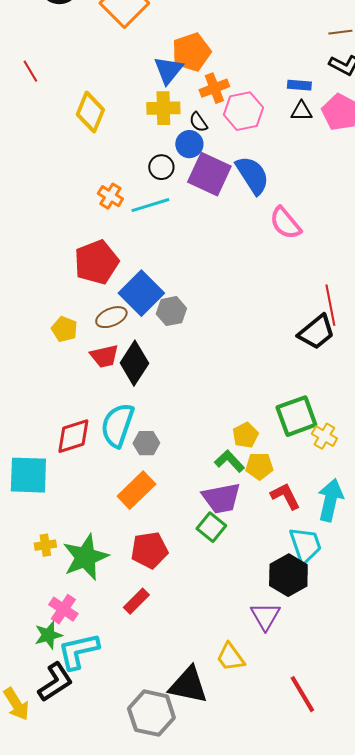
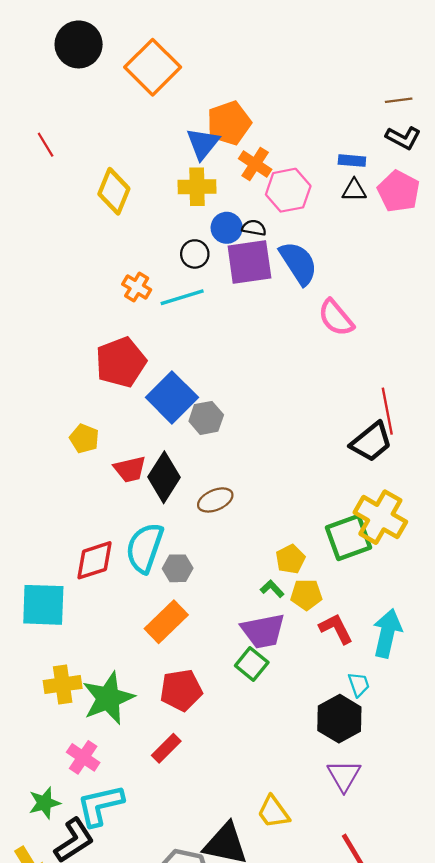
orange cross: (214, 88) -> (255, 164), turned -36
black semicircle: (198, 122) -> (254, 228), moved, turned 135
purple square: (209, 174) -> (249, 262), turned -33
brown ellipse: (111, 317) -> (215, 500), moved
yellow cross: (324, 436) -> (380, 517), moved, size x1.8
green L-shape: (229, 461) -> (272, 589), size x0.7
yellow cross: (45, 545) -> (63, 684), size x1.5
cyan trapezoid: (305, 545) -> (359, 684), size x0.6
purple triangle: (265, 616) -> (344, 776), moved
green star: (48, 635) -> (44, 803), moved

